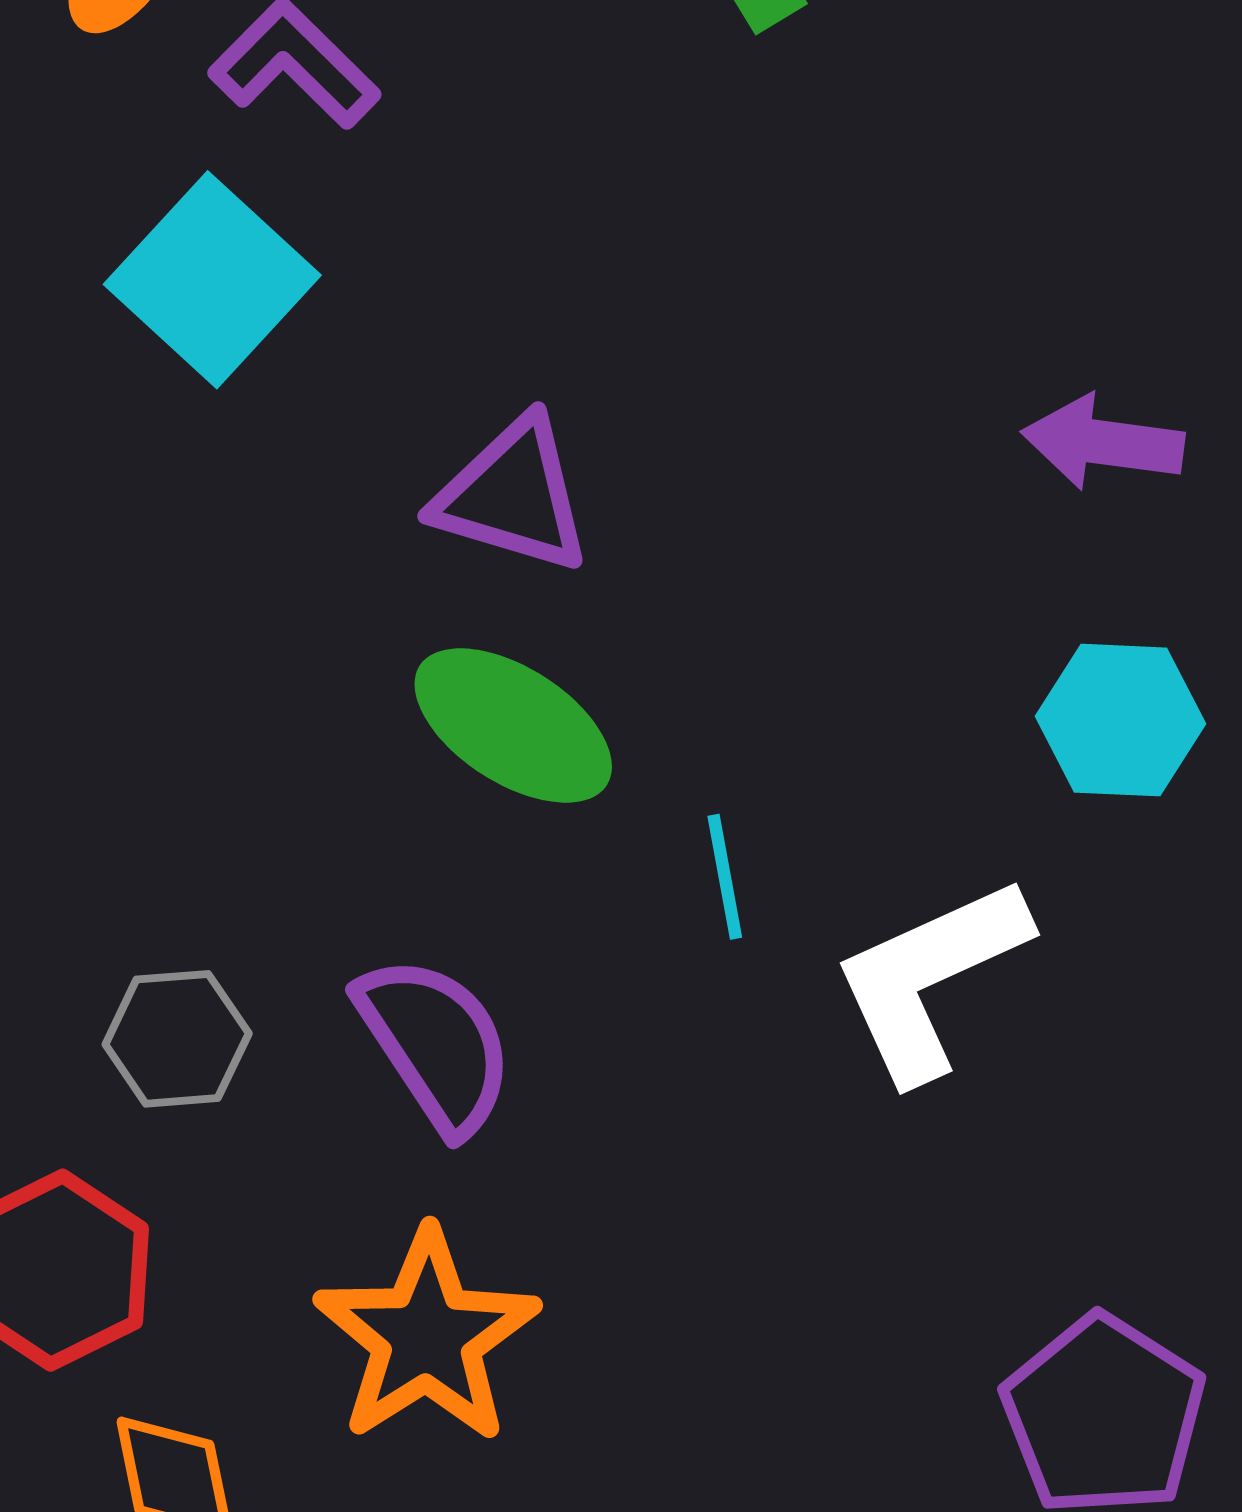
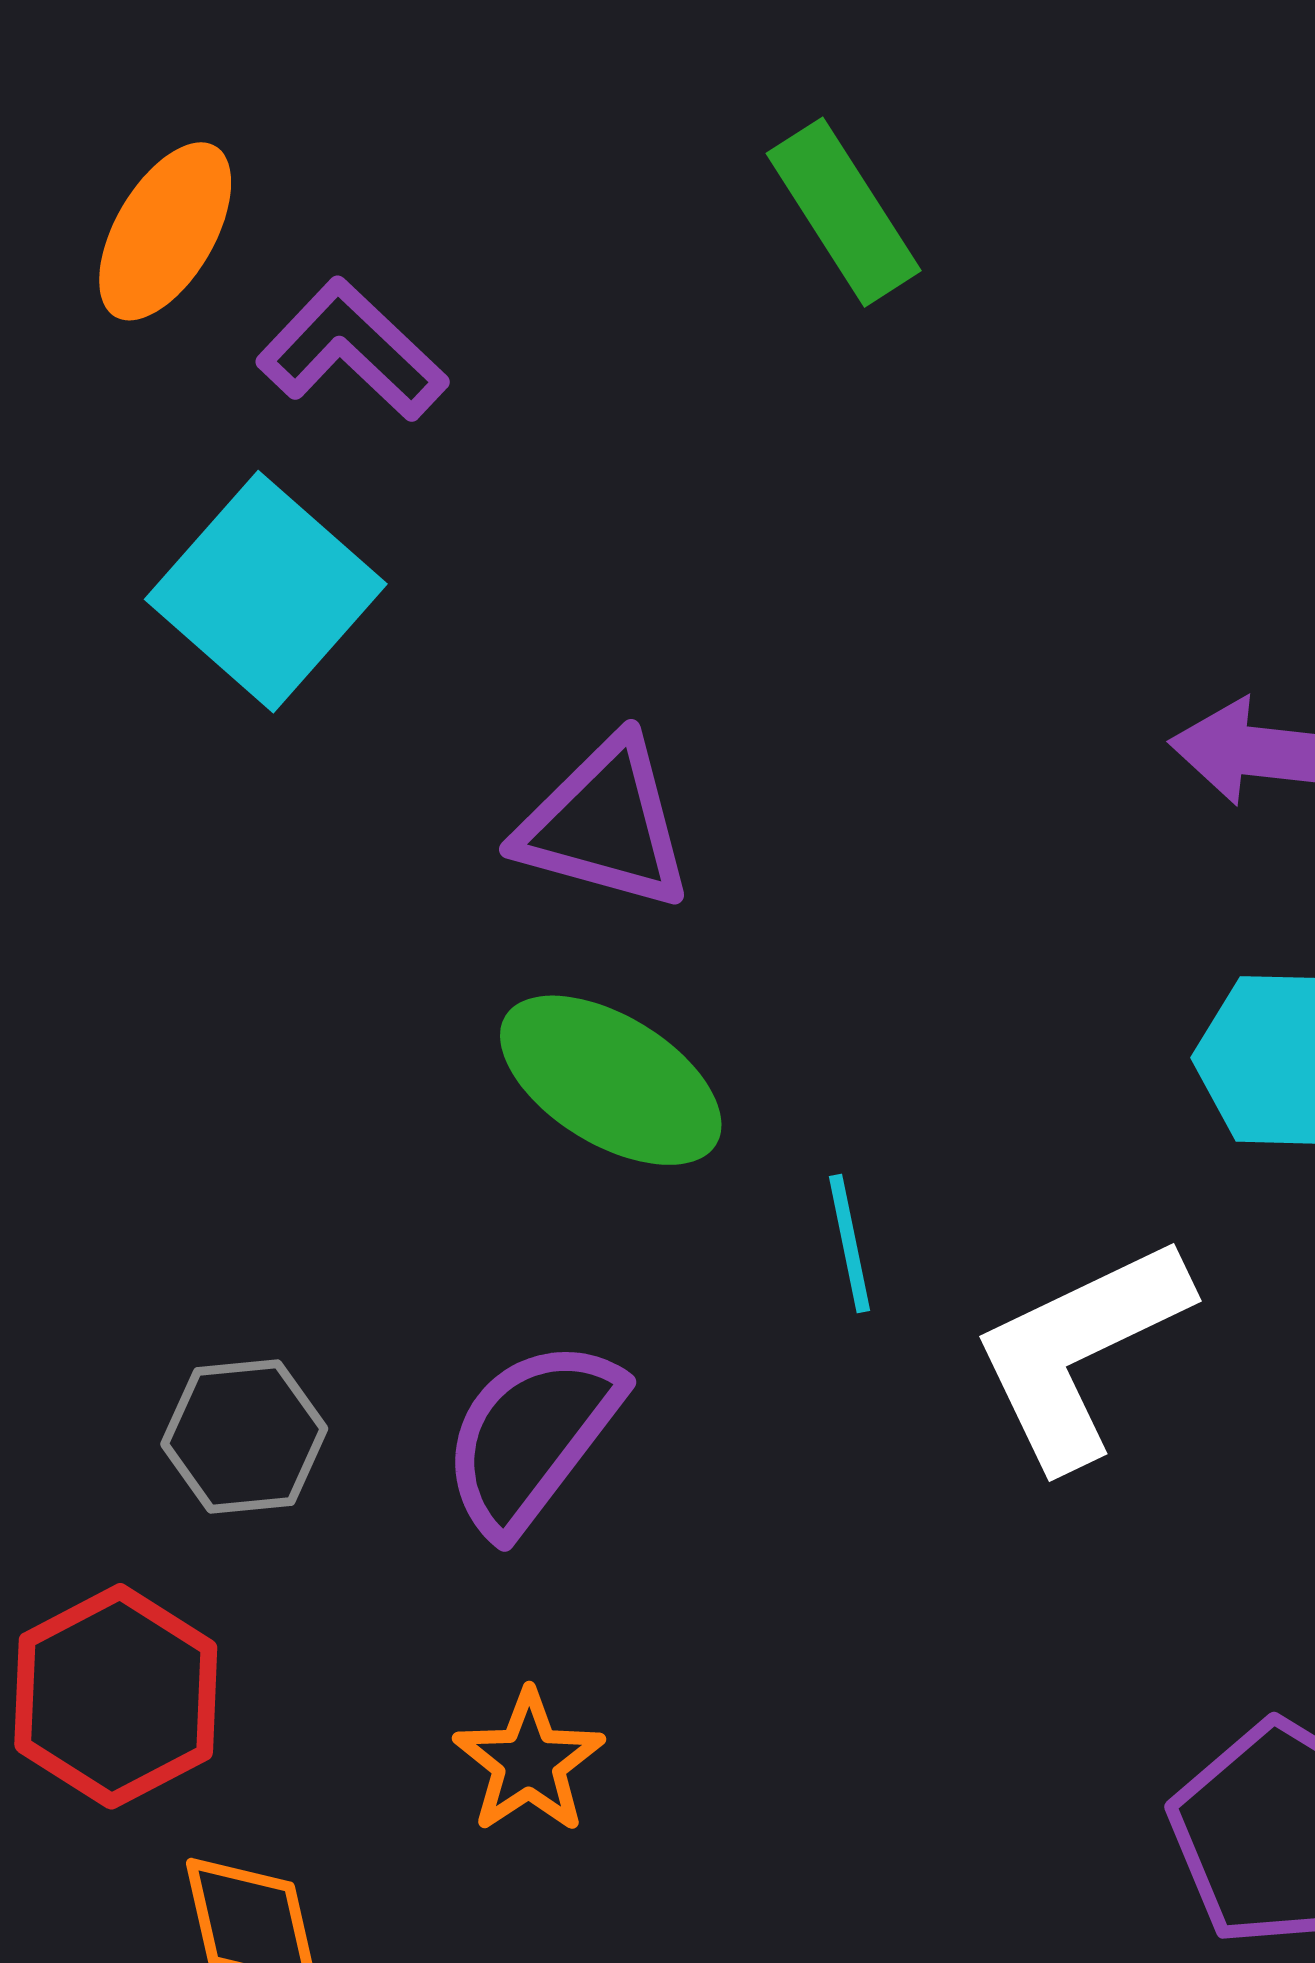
purple semicircle: (435, 1044) -> (532, 1436), turned -108
orange star: (427, 1337) -> (529, 1762), size x0.6

